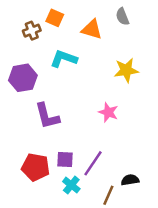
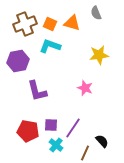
orange square: (55, 18) -> (50, 24), moved
brown cross: (32, 31) -> (25, 24), size x1.6
black semicircle: (130, 180) -> (102, 141), turned 56

